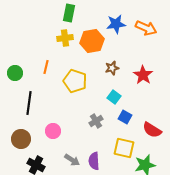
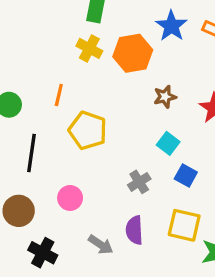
blue star: (116, 24) -> (171, 26), turned -30
yellow cross: (65, 38) -> (89, 48), turned 35
yellow pentagon: (75, 81) -> (88, 130), moved
purple semicircle: (94, 161) -> (134, 230), moved

